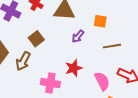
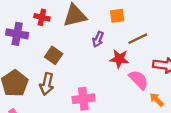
red star: (74, 68) -> (119, 59), moved, turned -30

